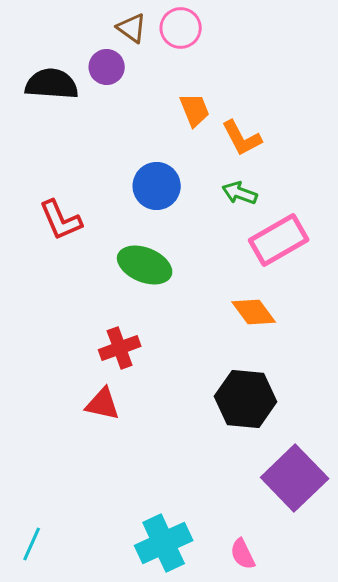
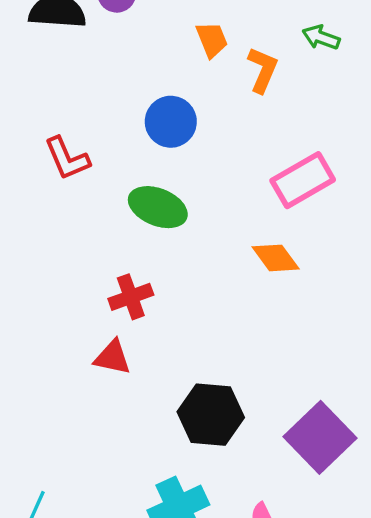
orange L-shape: (242, 138) -> (263, 70), turned -129
green arrow: (240, 193) -> (321, 37), moved
black hexagon: (246, 399) -> (211, 415), moved

